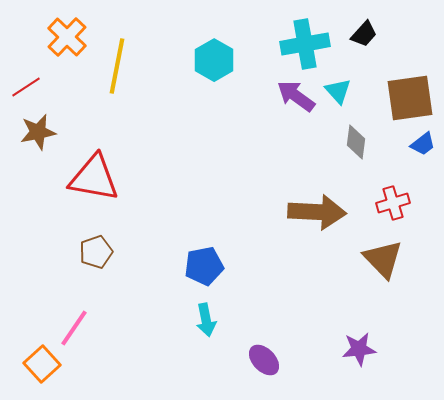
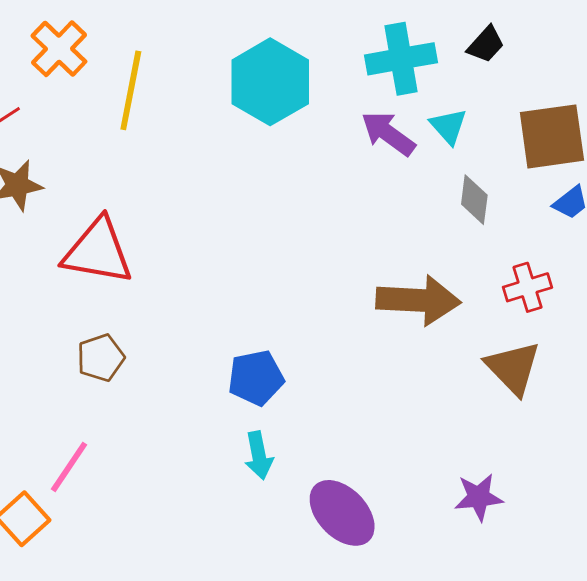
cyan hexagon: (214, 60) -> (270, 82), size x1.4
purple ellipse: (264, 360) -> (342, 513), size x1.5

